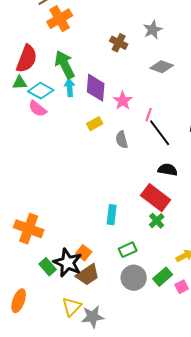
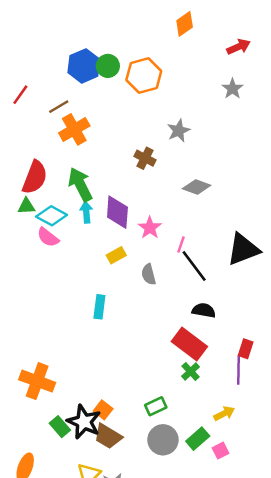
gray star: (153, 30) -> (179, 131), moved
cyan rectangle: (112, 215) -> (99, 307), moved
brown trapezoid: (88, 275) -> (108, 436), turned 65

